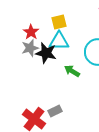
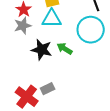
black star: (46, 53) -> (42, 50), moved

